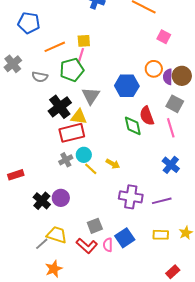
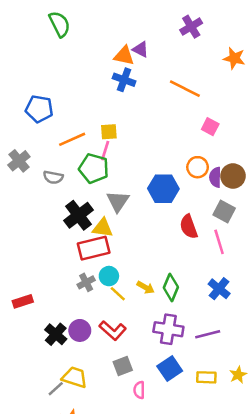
green pentagon: (72, 70) -> (94, 168), turned 30
green diamond: (133, 126) -> (171, 287), moved, turned 35
blue square: (125, 238) -> (170, 368), moved
red L-shape: (87, 246) -> (113, 330), moved

